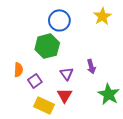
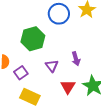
blue circle: (59, 20) -> (59, 14), moved
red triangle: (65, 95) -> (68, 87), moved

